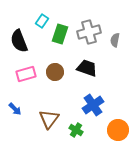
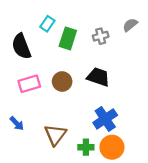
gray cross: (89, 32) -> (101, 36), size x0.6
gray semicircle: (115, 40) -> (130, 25), moved, turned 40
green cross: (76, 130) -> (86, 147), turned -32
orange circle: (118, 130) -> (112, 147), moved

